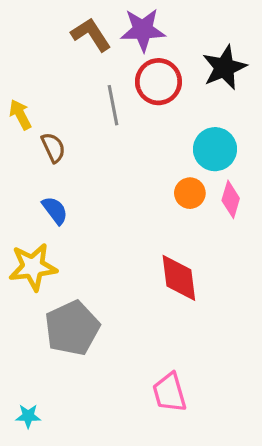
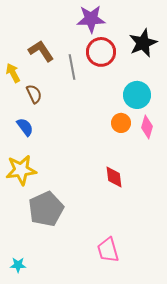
brown L-shape: (91, 35) -> (41, 51), moved
blue semicircle: (55, 210) -> (25, 127), moved
red diamond: (179, 278) -> (114, 177), size x0.7

